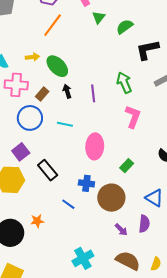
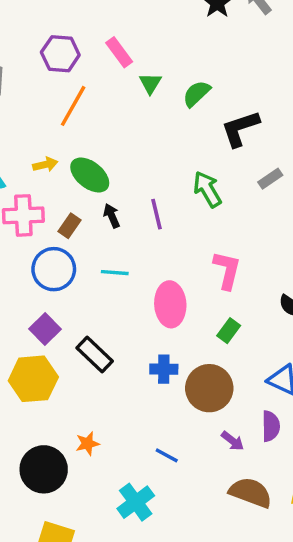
pink L-shape: (133, 117) -> (227, 270), moved
blue line: (68, 204) -> (167, 455), moved
cyan cross: (83, 258) -> (136, 502), moved

